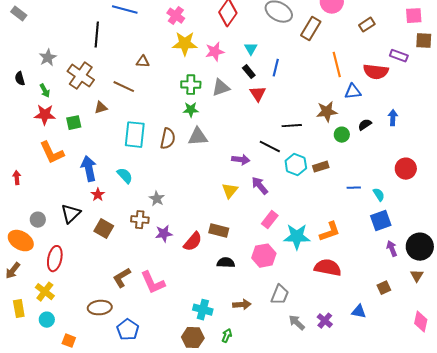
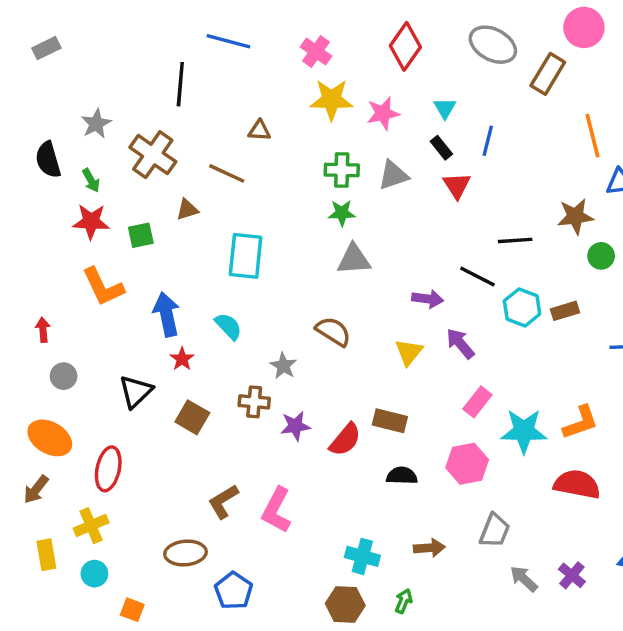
gray rectangle: (19, 14) -> (46, 48), turned -63
black semicircle: (20, 79) -> (48, 160), size x1.5
brown semicircle: (168, 139) -> (333, 331), moved, turned -70
gray circle: (38, 220) -> (64, 376), moved
pink L-shape: (153, 283) -> (276, 510), turned 52
yellow cross: (45, 292) -> (91, 526), turned 30

